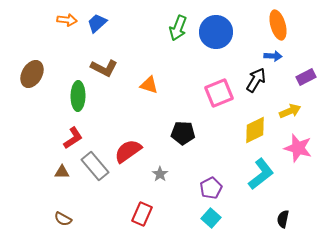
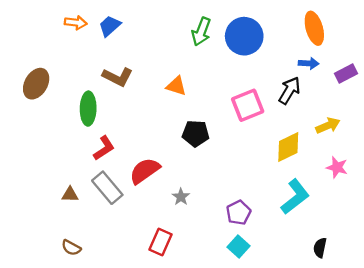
purple rectangle: (306, 77) -> (346, 73), moved
orange triangle: (149, 85) -> (176, 86), moved
black pentagon: (183, 133) -> (196, 133), moved
red L-shape: (73, 138) -> (104, 148), moved
pink star: (298, 148) -> (337, 167), size x0.7

